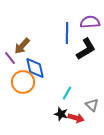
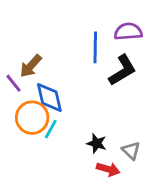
cyan line: (67, 93) -> (51, 129), moved
black star: (61, 114) -> (97, 143), moved

